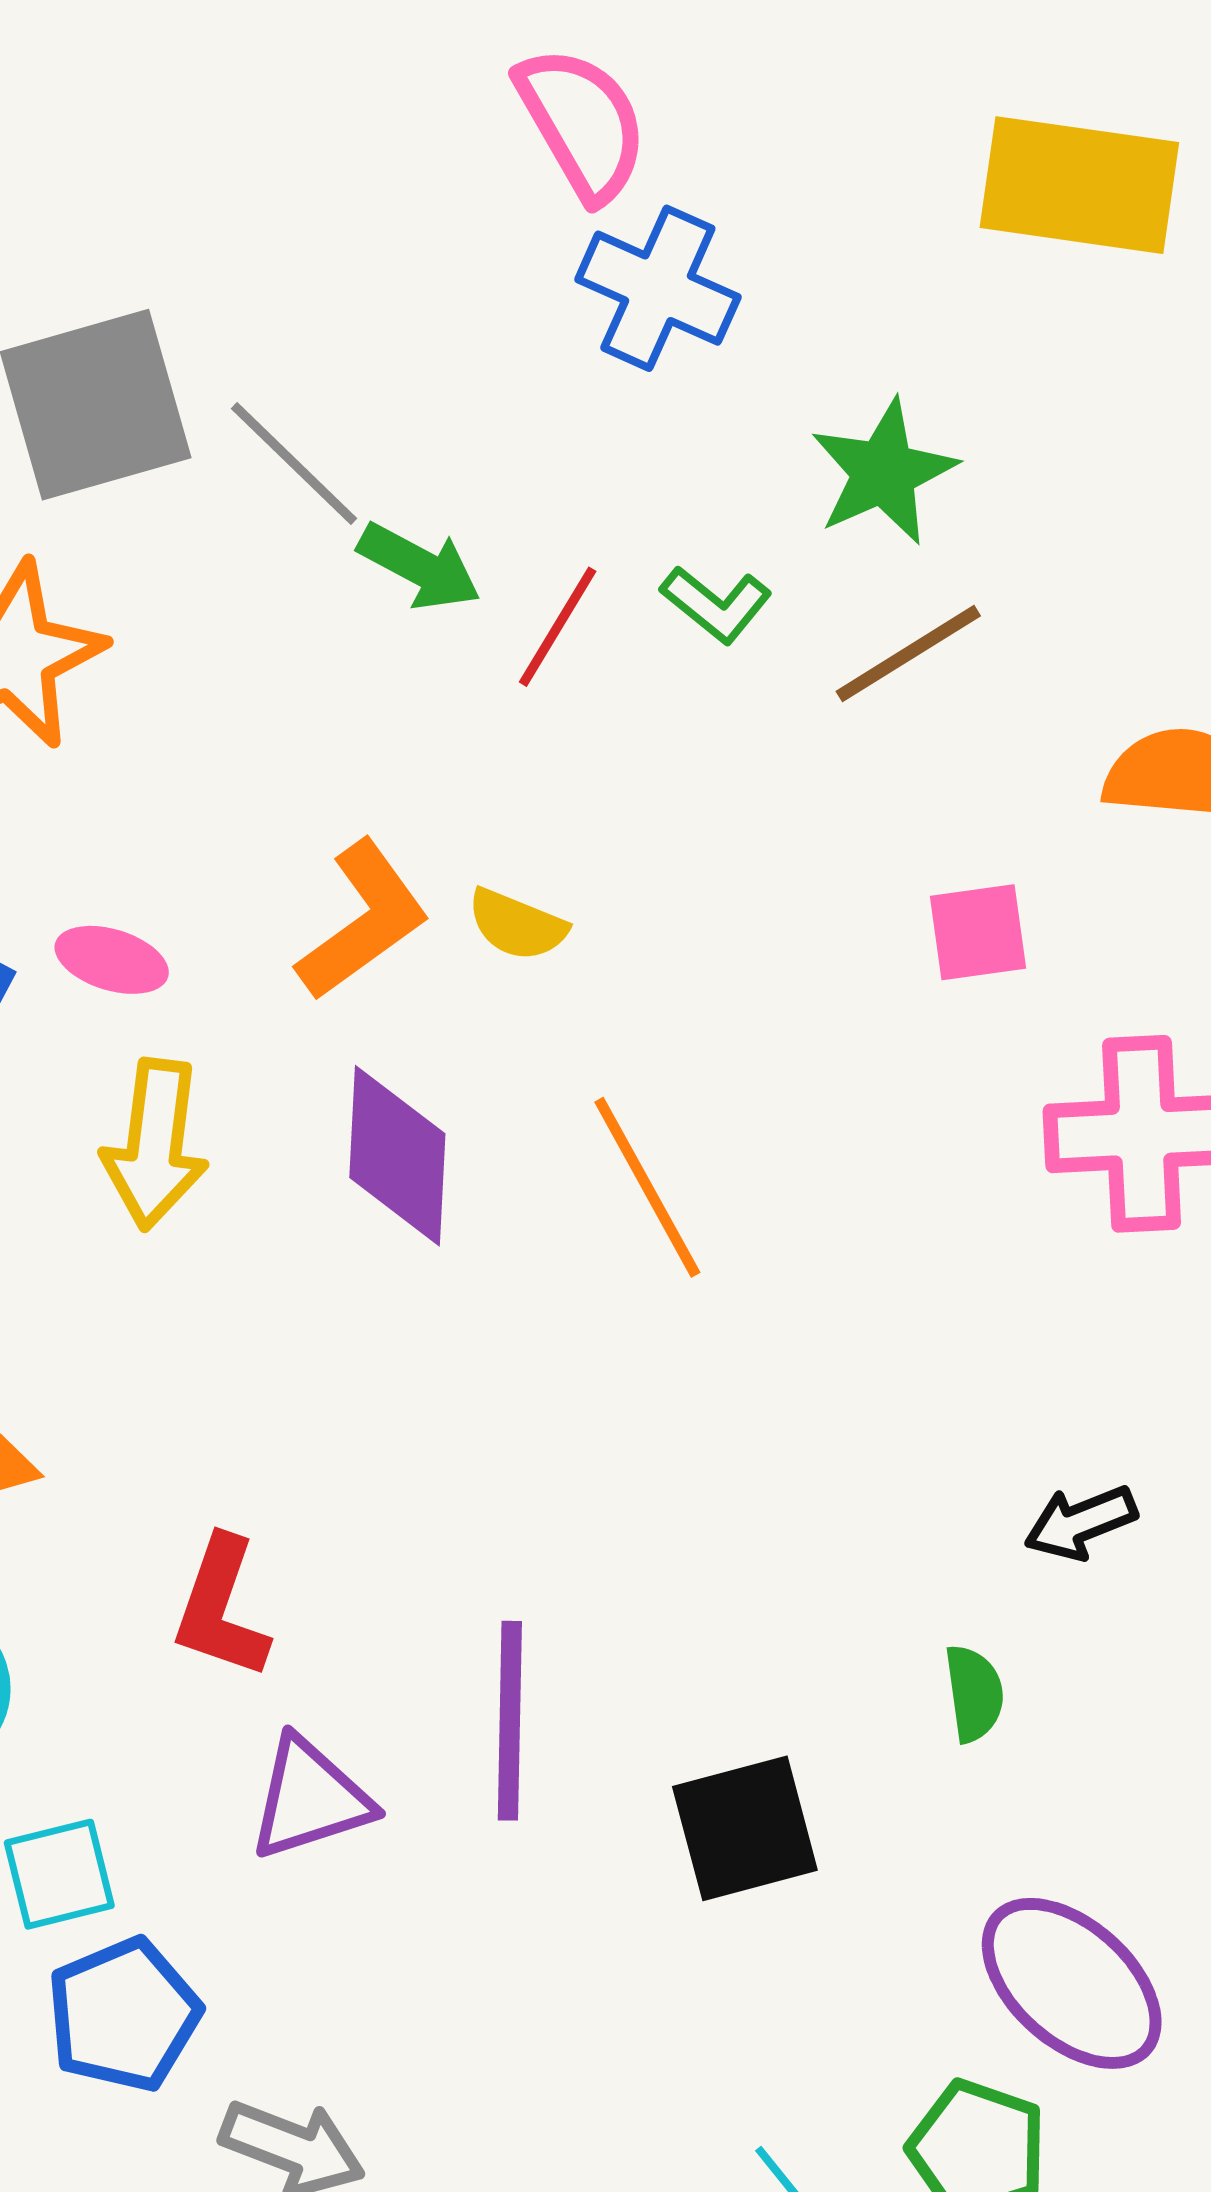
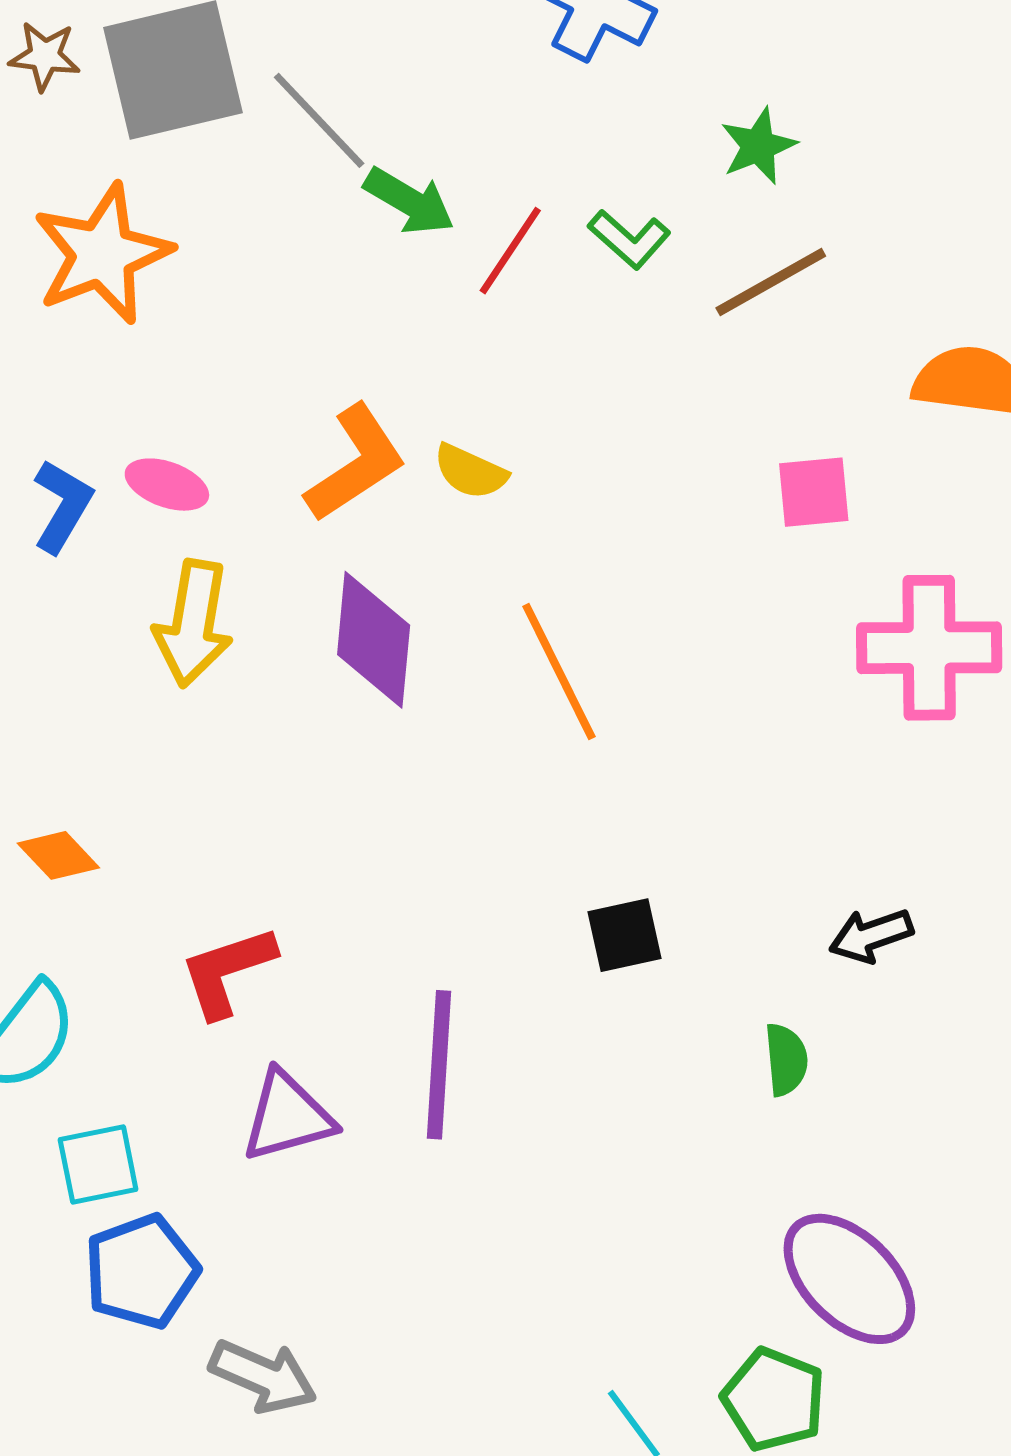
green star: (884, 472) -> (758, 146), size x0.7
red L-shape: (221, 1608) -> (227, 971), turned 50
black square: (745, 1828) -> (625, 935), moved, size x0.7

